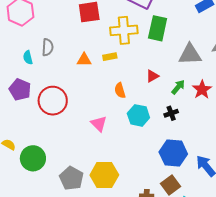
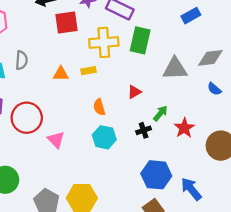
green arrow: (178, 87) -> (160, 113), moved
red star: (202, 90) -> (184, 128), moved
black cross: (171, 113) -> (144, 130), moved
cyan hexagon: (138, 115) -> (104, 137), moved
pink triangle: (99, 124) -> (56, 140), moved

